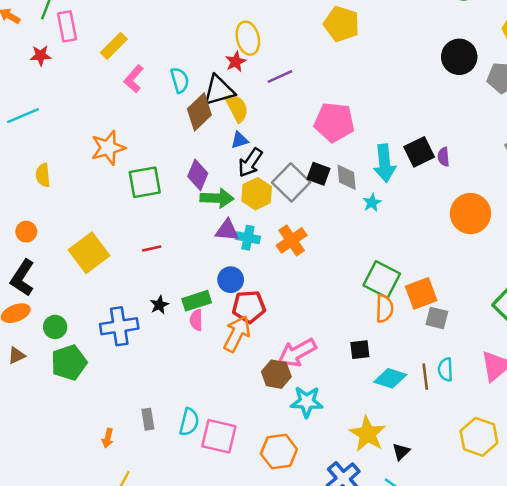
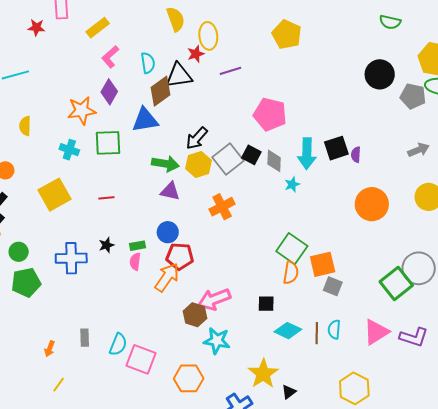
yellow semicircle: (237, 108) -> (176, 19), moved
blue triangle: (240, 140) -> (145, 120), moved, size x1.8
purple diamond: (198, 175) -> (109, 92), moved
cyan cross: (248, 238) -> (69, 150), moved
green rectangle: (197, 301) -> (137, 246), size x0.7

